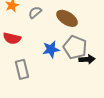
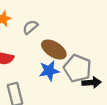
brown ellipse: (67, 18) -> (54, 50), moved

